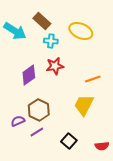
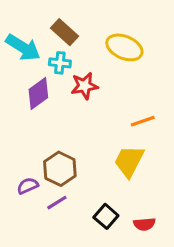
cyan cross: (51, 41) -> (60, 63), moved
red star: (55, 66) -> (84, 86), moved
purple diamond: (29, 75) -> (38, 94), moved
red semicircle: (102, 146) -> (144, 224), moved

